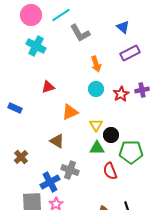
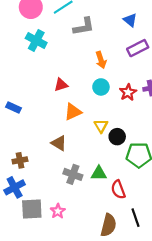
gray L-shape: (80, 33) -> (84, 26), turned -70
red triangle: (48, 87) -> (61, 85), moved
green triangle: (97, 148) -> (99, 173), moved
brown cross: (21, 157) -> (20, 160), turned 32
red semicircle: (110, 171) -> (118, 190), moved
blue cross: (50, 182) -> (15, 187), moved

